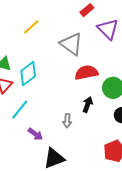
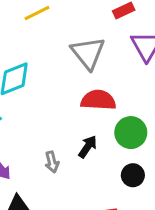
gray arrow: (67, 121) -> (52, 162), turned -32

